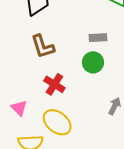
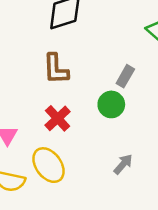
gray rectangle: (98, 38) -> (125, 76), turned -72

